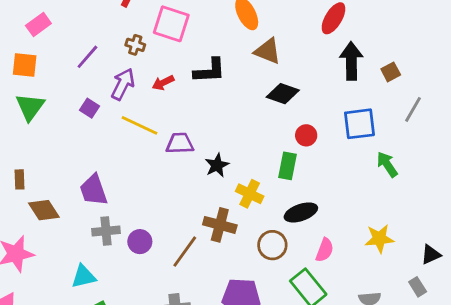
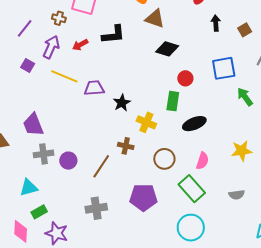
black arrow: (351, 61) -> (216, 23), size x0.6
black ellipse: (301, 212) -> (194, 124), moved
brown cross: (220, 225) -> (126, 146), size x0.7

